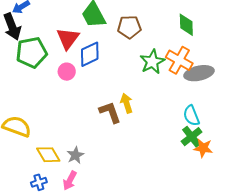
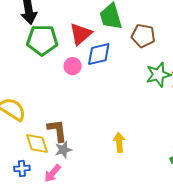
yellow arrow: (127, 103) -> (119, 142), moved
brown L-shape: (110, 112) -> (57, 131), moved

